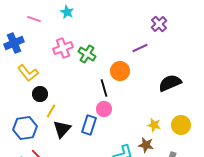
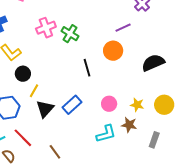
orange circle: (120, 71) -> (113, 51), moved
pink circle: (104, 109) -> (109, 104), moved
blue rectangle: (89, 125) -> (72, 105), turned 30

